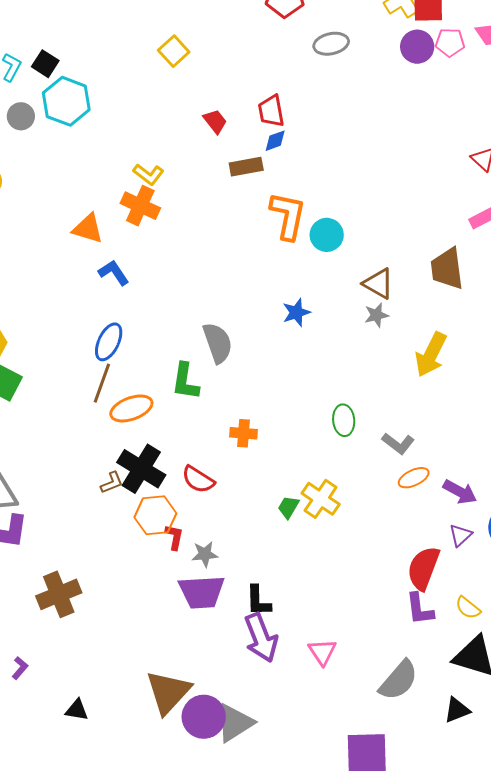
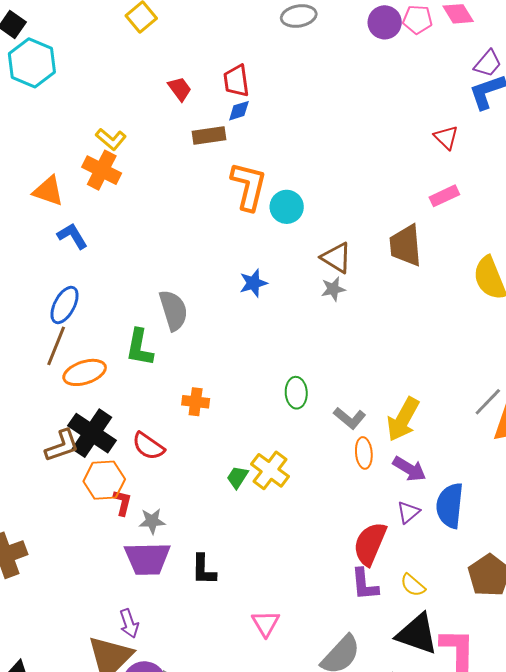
yellow arrow: (431, 354) -> (403, 419), moved
orange ellipse: (414, 478) -> (364, 453), turned -72
brown L-shape: (112, 483) -> (62, 446), size x1.5
purple arrow: (261, 638) -> (129, 623), moved, size x0.6

